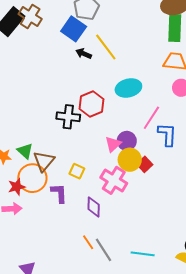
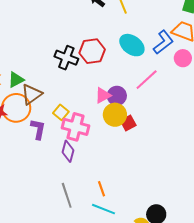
cyan ellipse: (128, 88) -> (132, 45), turned 35
blue L-shape: (167, 134) -> (163, 42), moved, turned 35
green triangle: (25, 151) -> (16, 80), turned 36
pink cross: (114, 180) -> (76, 127), moved, turned -32
orange line: (88, 242) -> (101, 189), moved

